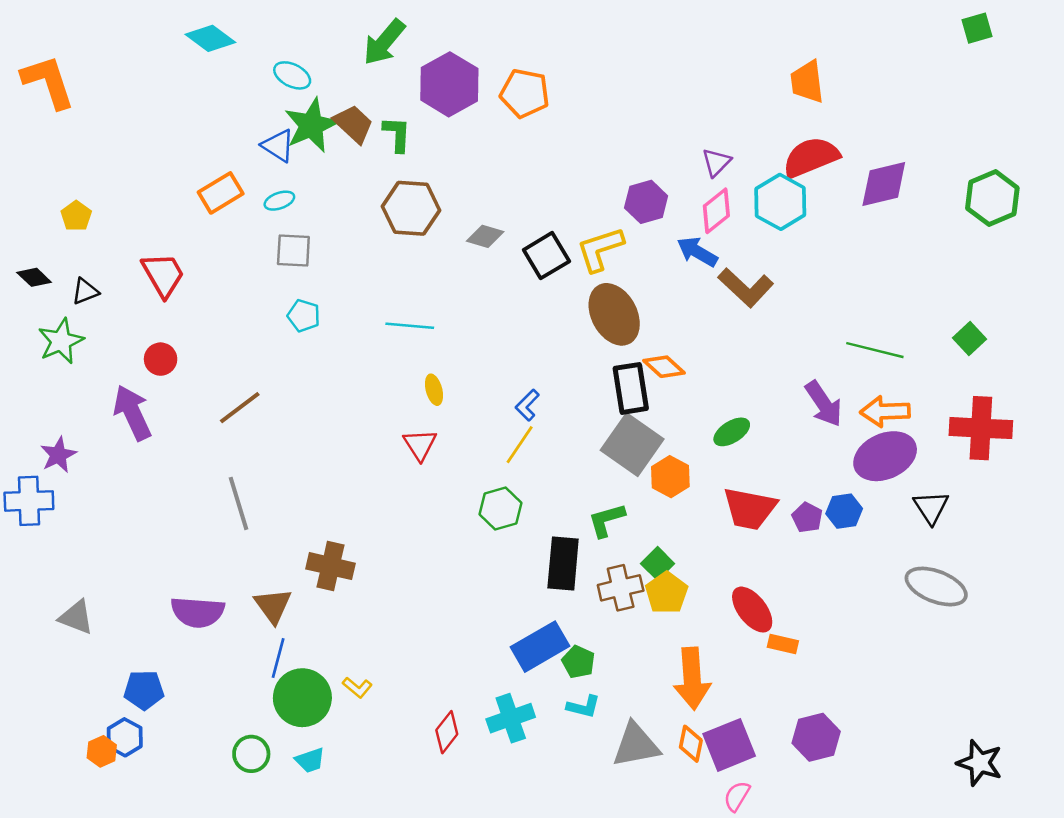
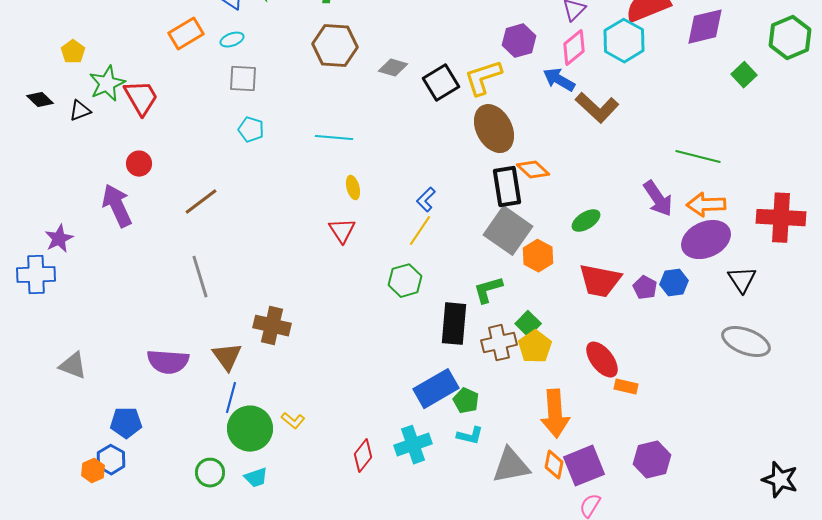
green square: (969, 339) -> (744, 75), moved
green star: (61, 341) -> (107, 84), moved

